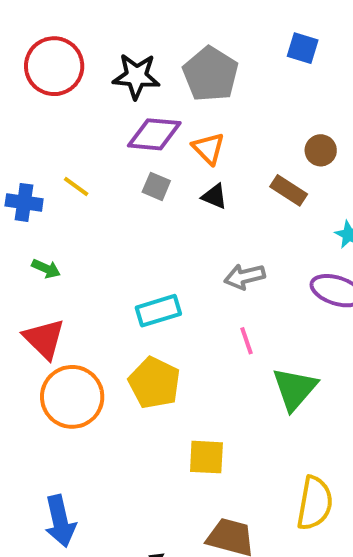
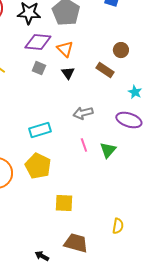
black triangle: (214, 196) -> (68, 73), turned 32
green triangle: (295, 389) -> (108, 150), moved, size x0.7
yellow semicircle: (315, 503) -> (118, 226), size x0.6

